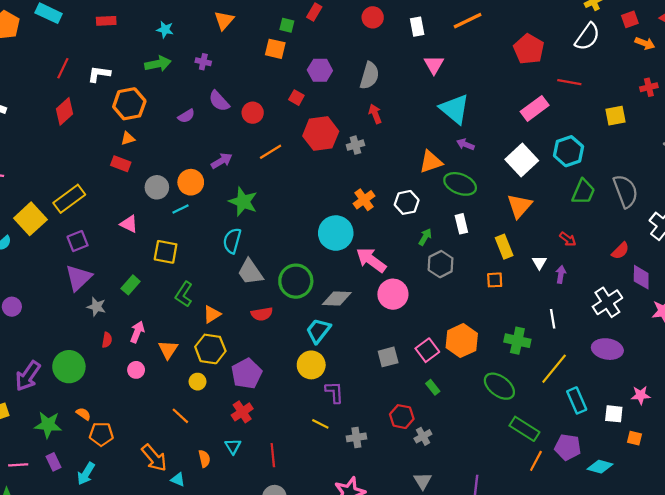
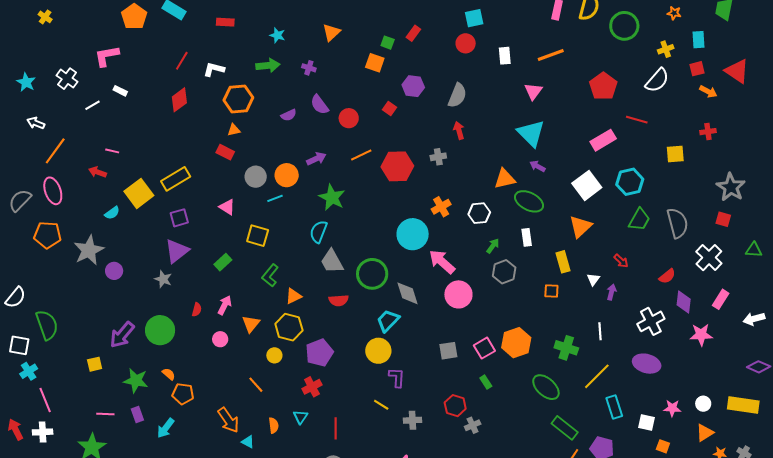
pink triangle: (434, 65) -> (533, 91), moved
red hexagon: (321, 134) -> (397, 166), moved
gray diamond: (337, 299) -> (407, 293), turned 64
gray star: (96, 307) -> (163, 279), moved

